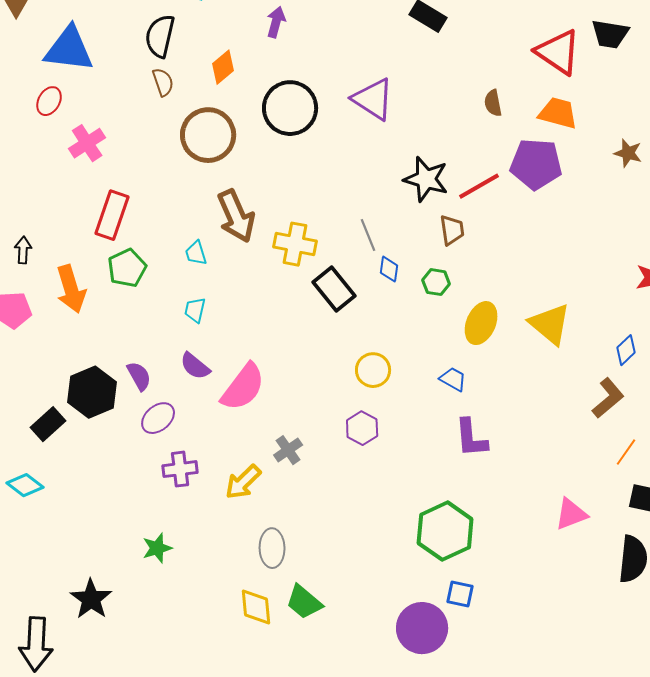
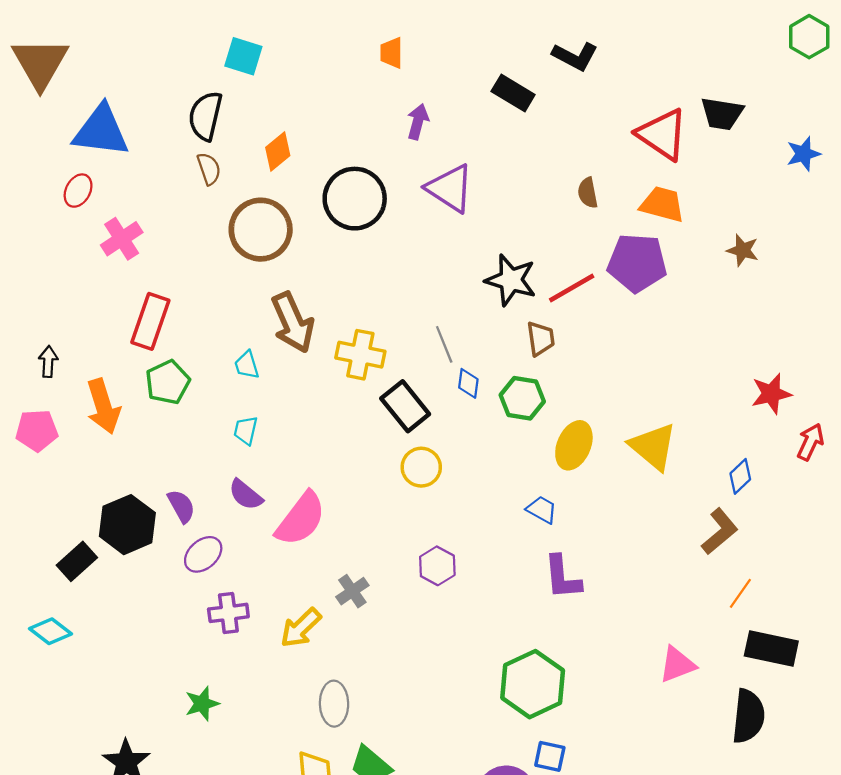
purple arrow: (276, 22) -> (418, 122), moved
green hexagon: (436, 282) -> (522, 398), size x1.4
yellow circle: (373, 370) -> (421, 467), moved

